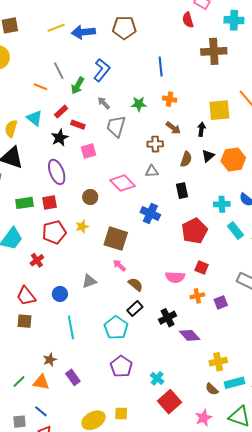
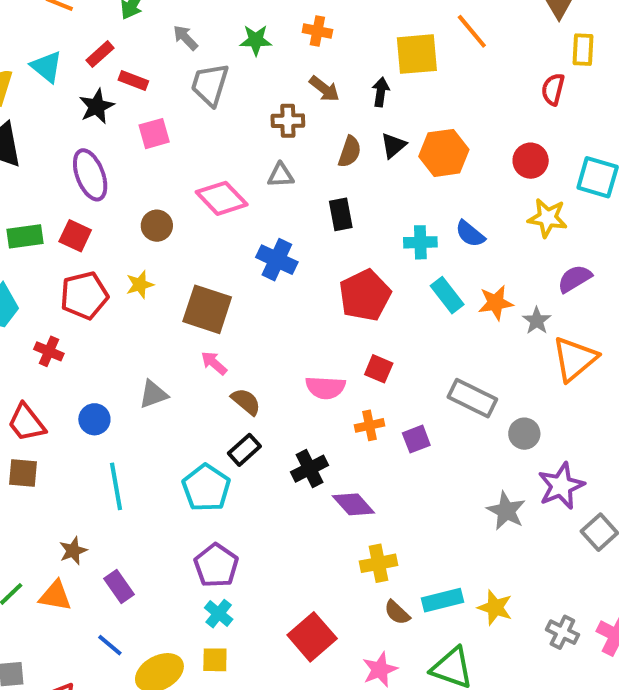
red square: (49, 202) -> (75, 236), turned 35
red cross: (37, 260) -> (49, 351), turned -32
yellow cross: (218, 362) -> (378, 563), moved
cyan cross: (157, 378) -> (219, 614), moved
blue line: (41, 411) -> (110, 645), moved

